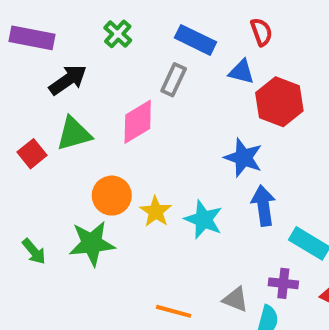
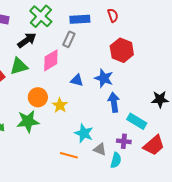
green cross: (118, 34) -> (41, 16), size x1.6
blue rectangle: (196, 40) -> (80, 19), turned -30
blue triangle: (241, 72) -> (77, 80), moved
black arrow: (68, 80) -> (27, 40), moved
cyan star: (204, 219) -> (84, 133), moved

